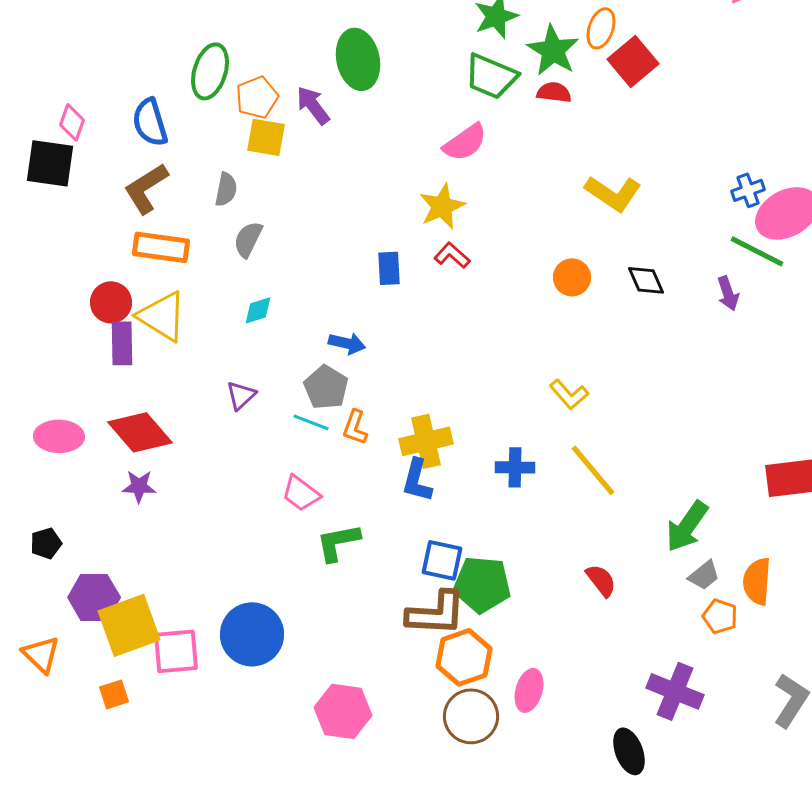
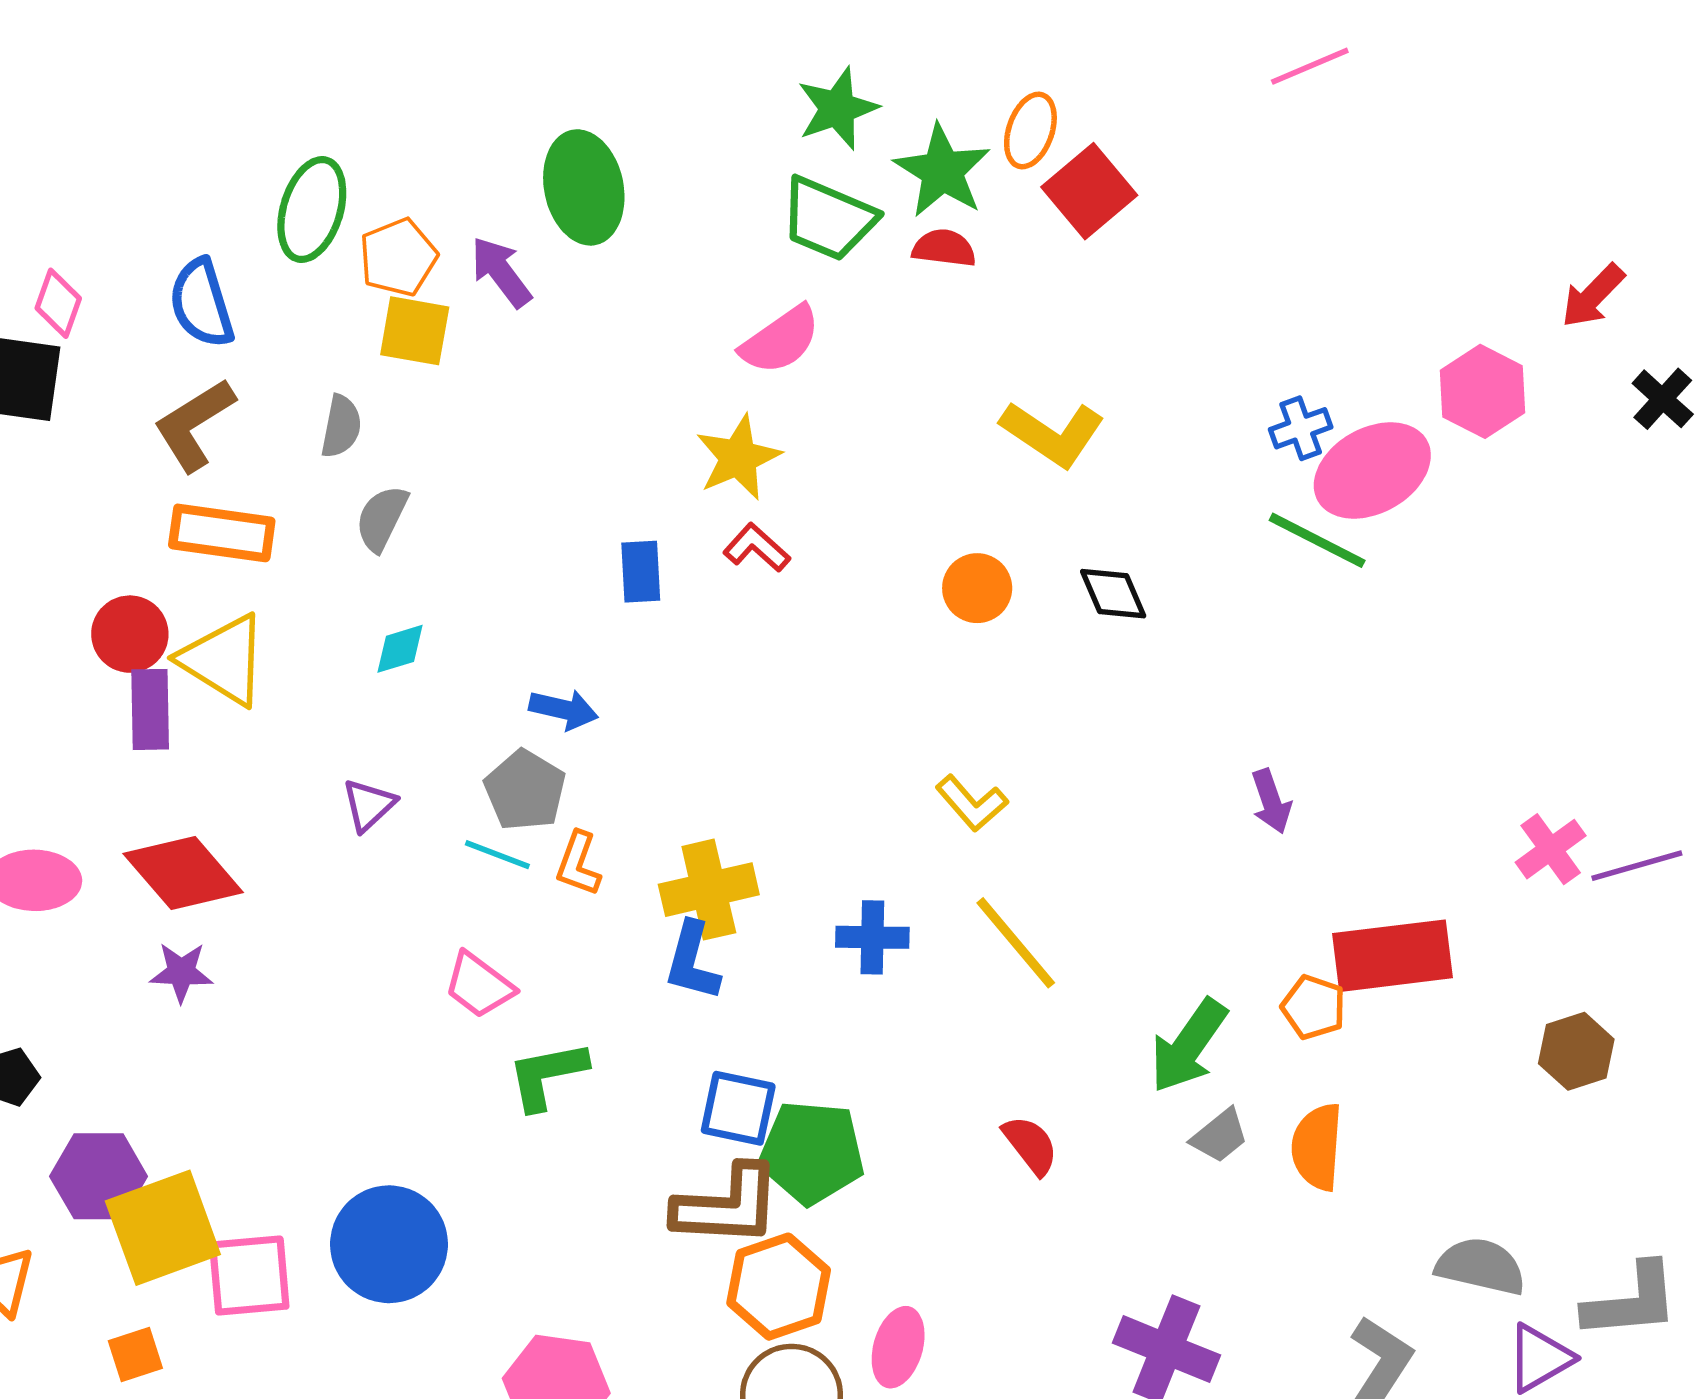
purple arrow: (728, 293) -> (1271, 801), moved
orange pentagon: (720, 616) -> (1313, 1007), moved

